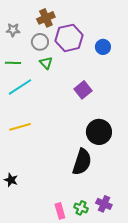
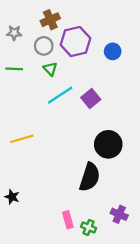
cyan line: (20, 87) -> (60, 95), moved
purple cross: (104, 204) -> (119, 214), moved
pink rectangle: (60, 211) -> (68, 220), moved

